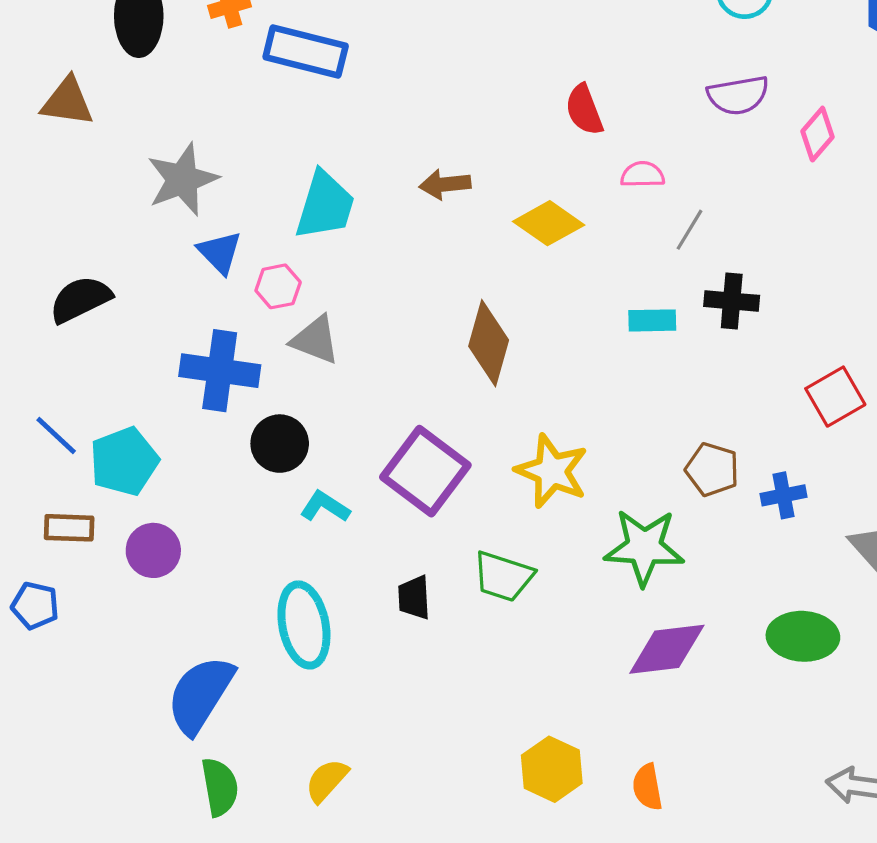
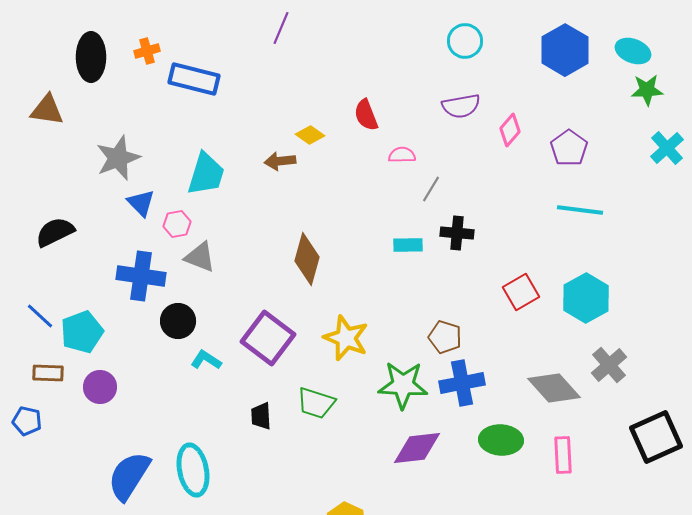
yellow diamond: (549, 223) -> (310, 135), moved, size x0.7
blue cross: (783, 495) -> (462, 383), moved, size x1.6
cyan ellipse: (304, 625) -> (193, 470), moved

